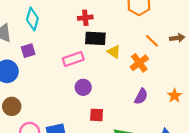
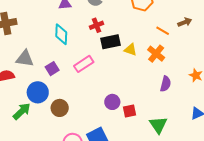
cyan diamond: (32, 19) -> (61, 34), moved
pink rectangle: (73, 59) -> (84, 64), moved
purple circle: (83, 87) -> (112, 102), moved
brown circle: (12, 106) -> (60, 108), moved

